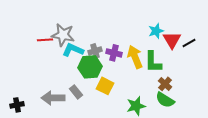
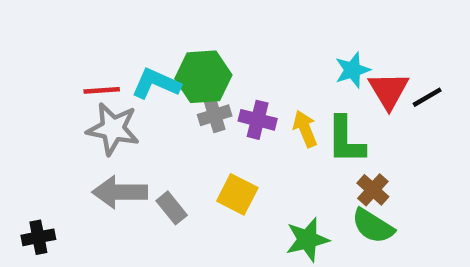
gray star: (63, 35) -> (113, 129), moved
cyan L-shape: (73, 50) -> (156, 84), moved
yellow arrow: (135, 57) -> (305, 129), size x0.7
green hexagon: (90, 67) -> (203, 77), moved
gray arrow: (53, 98) -> (120, 192), moved

